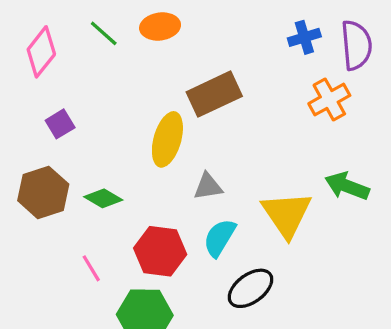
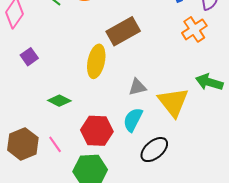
gray triangle: (208, 186) -> (137, 87), moved
brown hexagon: (43, 192) -> (23, 144), moved

